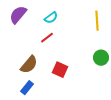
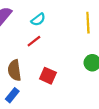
brown semicircle: (29, 65) -> (14, 70), turned 132

